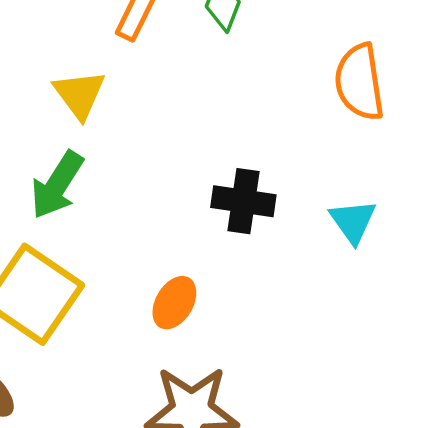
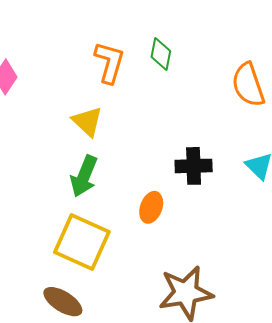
orange ellipse: (174, 303) -> (151, 207), moved

